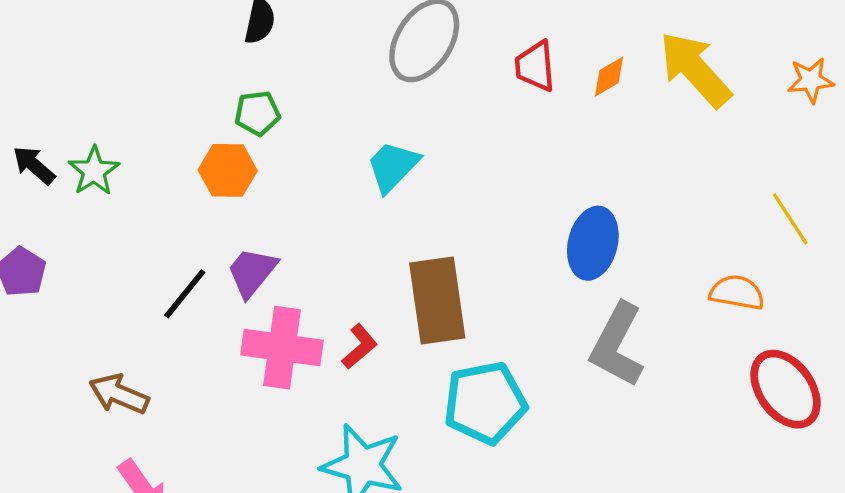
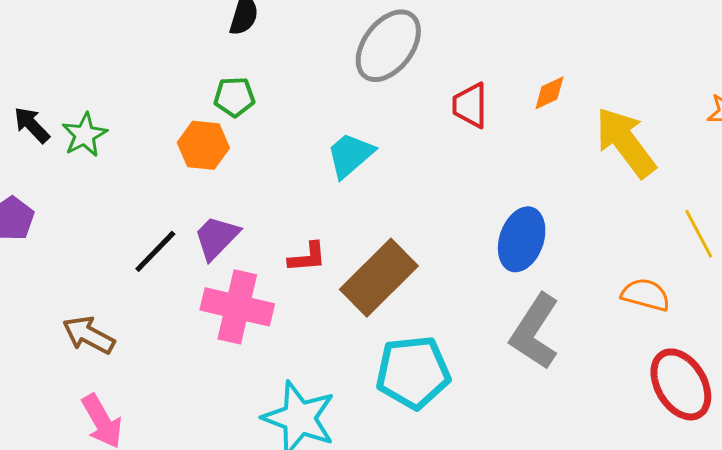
red trapezoid: (535, 66) -> (470, 105), moved
yellow arrow: (695, 69) -> (625, 142), moved
brown rectangle: (437, 300) -> (379, 278), turned 48
red L-shape: (360, 347) -> (307, 257), moved, turned 30

